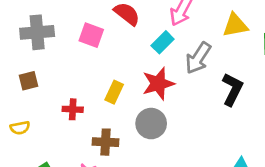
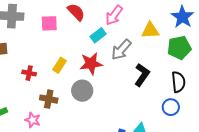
pink square: (91, 35) -> (49, 23), turned -30

